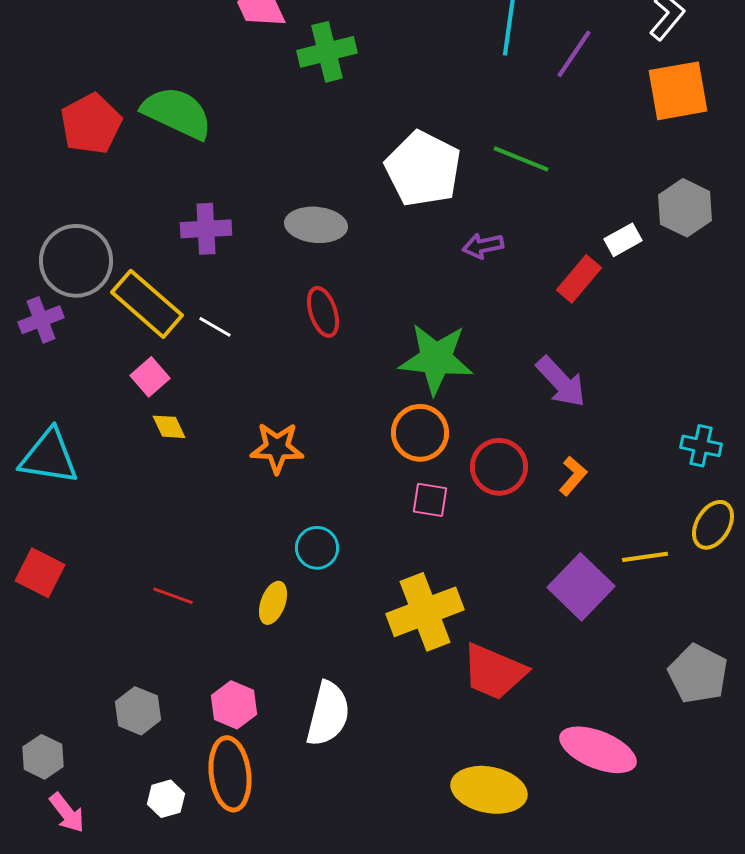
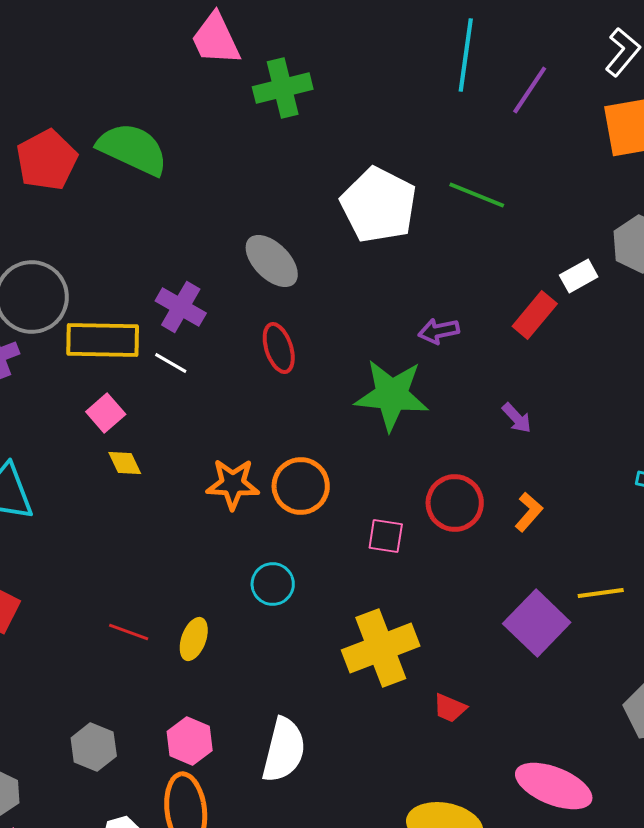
gray ellipse: (316, 225) -> (272, 261), turned 40
purple cross: (206, 229) -> (181, 307), moved, turned 33
purple arrow: (483, 246) -> (439, 331), moved
yellow rectangle: (147, 304) -> (103, 340), turned -40
purple arrow: (561, 382) -> (517, 418), size x0.6
orange circle: (420, 433) -> (301, 486), moved
yellow ellipse: (273, 603) -> (194, 639), moved
red trapezoid: (494, 672) -> (450, 708), size x0.5

